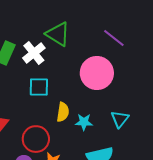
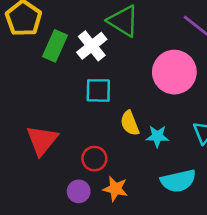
yellow semicircle: (63, 112) -> (130, 123), turned 150
red circle: (36, 139) -> (94, 159), size x0.7

